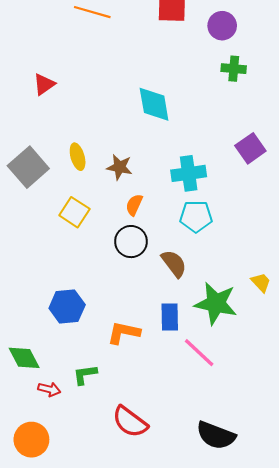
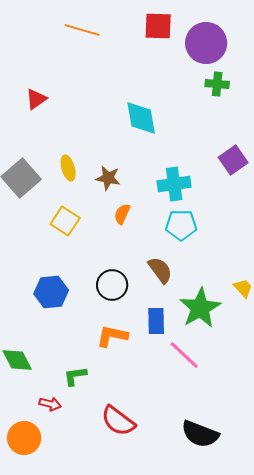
purple circle: (222, 26) -> (206, 43), size x1.5
black circle: (131, 242) -> (112, 285), moved
green star: (216, 303) -> (200, 308), turned 30
blue hexagon: (67, 307) -> (51, 292), moved
red arrow: (49, 389) -> (50, 404), moved

